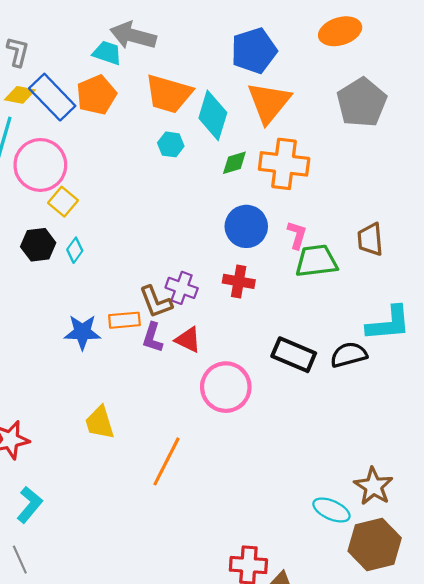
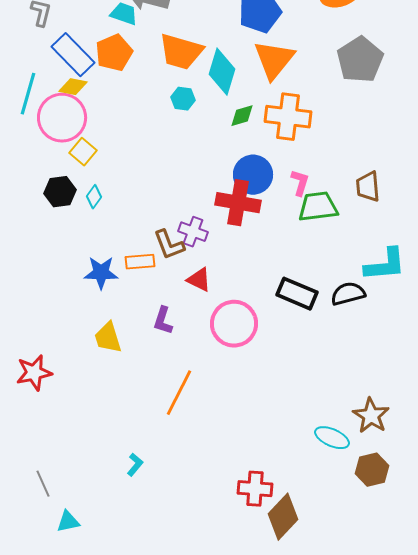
yellow diamond: (20, 95) -> (73, 87), moved
red cross: (239, 281) -> (238, 203), moved, size x1.5
purple L-shape: (152, 337) -> (163, 321), moved
yellow trapezoid: (100, 423) -> (108, 338), moved
cyan L-shape: (30, 505) -> (135, 465), moved, size x0.7
brown hexagon: (375, 544) -> (372, 470), size x0.7

